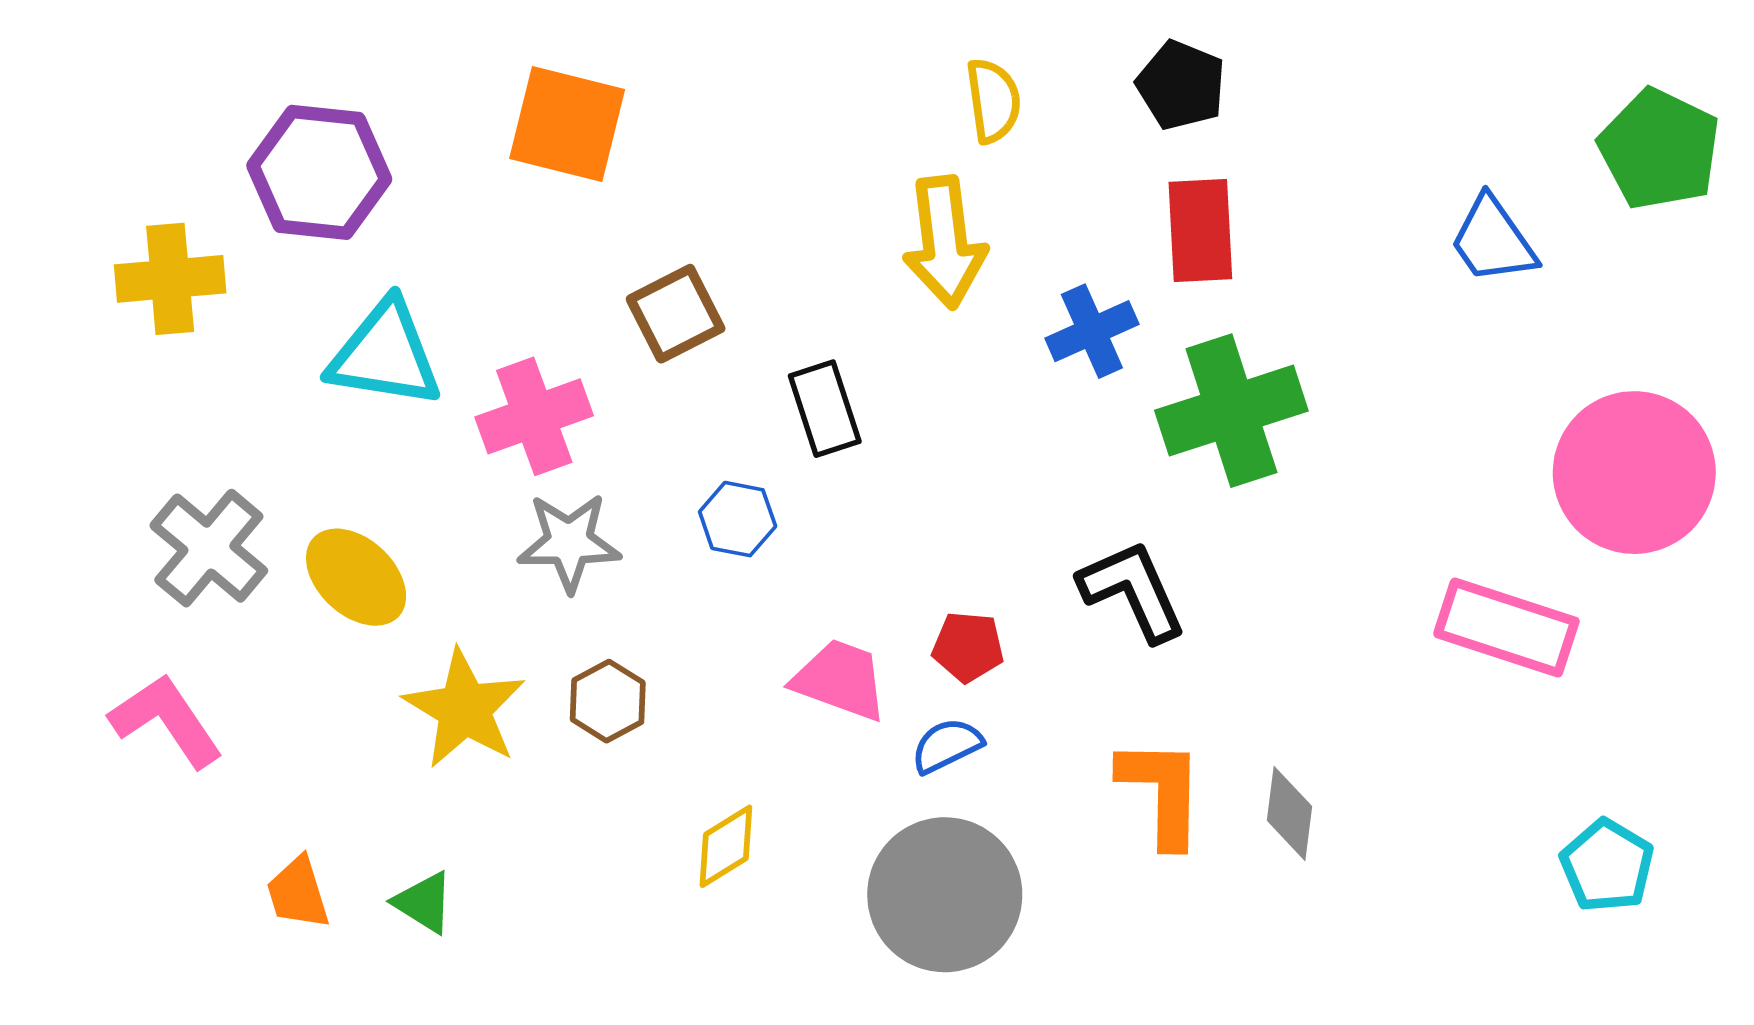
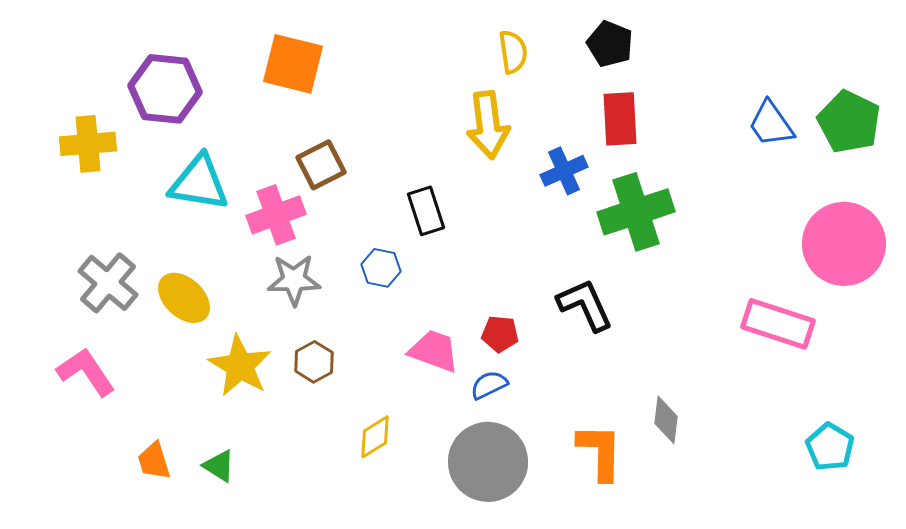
green pentagon: (1659, 149) -> (849, 122), moved
brown square: (676, 314) -> (321, 165), moved
orange L-shape: (1162, 792) -> (600, 452), moved

